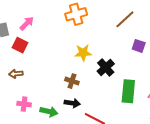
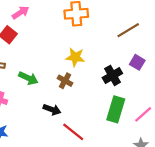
black cross: (106, 67) -> (112, 75), moved
brown cross: (72, 81) -> (65, 81), moved
green arrow: (49, 112) -> (28, 78), moved

